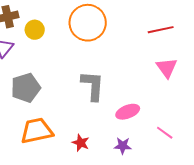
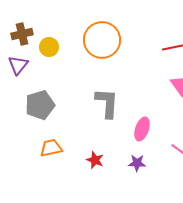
pink ellipse: (128, 112) -> (142, 129), turned -50
orange trapezoid: (37, 131) -> (51, 148), size x0.7

